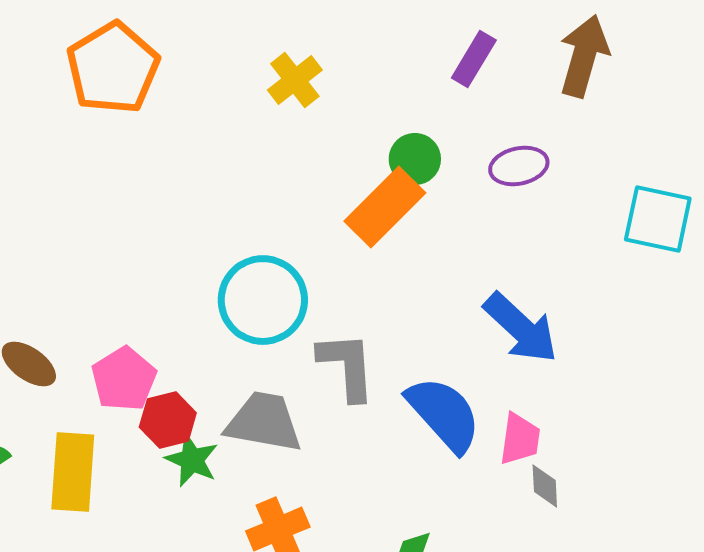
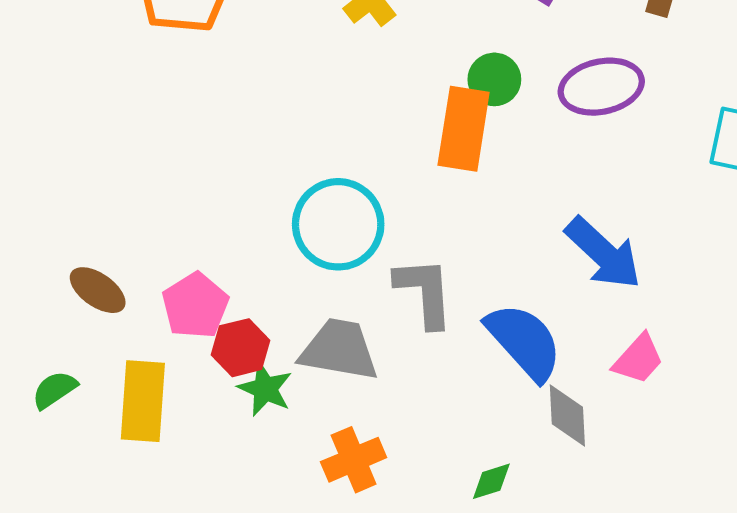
purple ellipse: (519, 166) -> (601, 87), size x1.4
orange rectangle: (385, 207) -> (464, 129), turned -36
pink trapezoid: (520, 439) -> (638, 359), moved, turned 34
gray diamond: (545, 486) -> (567, 415), moved, size x1.4

